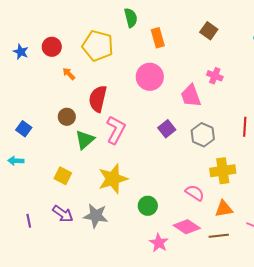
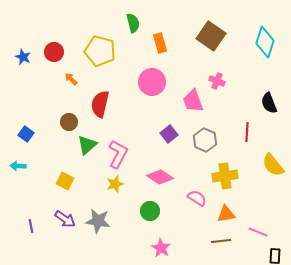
brown square: (209, 31) -> (211, 36), size x1.6
pink L-shape: (116, 130) -> (118, 154), moved
yellow star: (113, 179) -> (115, 184), size x0.6
pink diamond: (187, 227) -> (160, 177), moved

